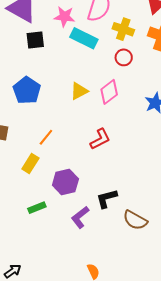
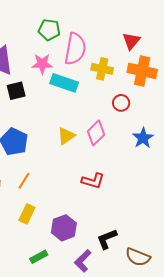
red circle: (124, 57) -> (121, 103), moved
orange line: (46, 137) -> (24, 181), moved
red L-shape: (100, 139) -> (93, 181), turned 50

